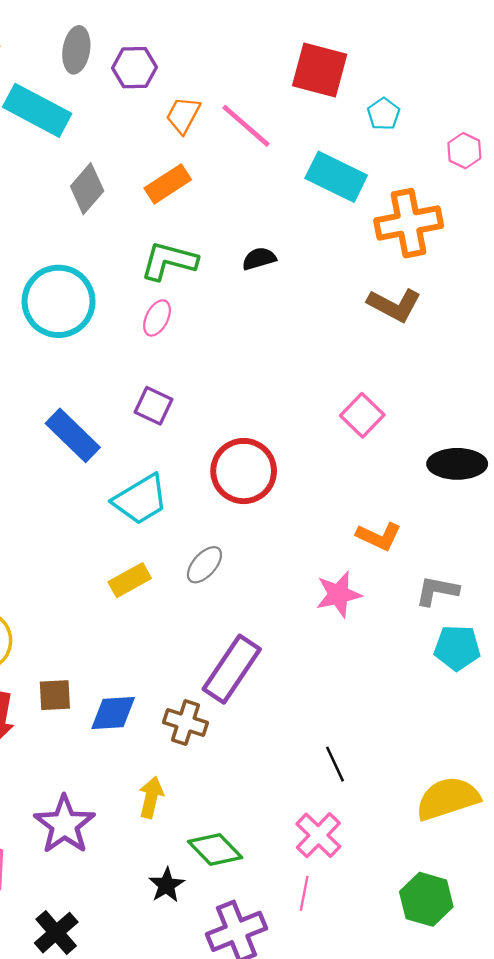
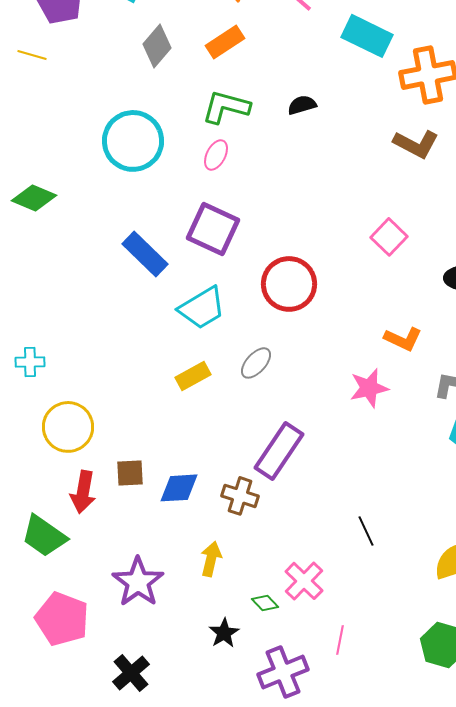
purple square: (153, 406) -> (213, 229), size x1.6
pink cross: (318, 835) -> (304, 581), moved
green diamond: (215, 849) -> (265, 603), size x0.6

